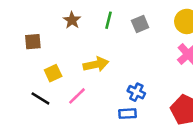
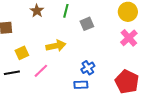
gray square: (140, 24) -> (87, 24), moved
blue cross: (136, 92) -> (88, 68), turned 32
black line: (40, 98) -> (12, 73), turned -42

